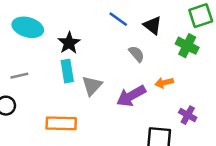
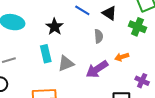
black star: (69, 43) -> (54, 27), moved
gray semicircle: (136, 54) -> (99, 36), turned 40
gray triangle: (92, 86) -> (66, 64), turned 30

